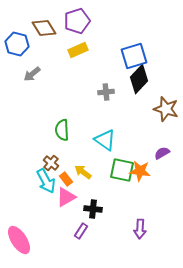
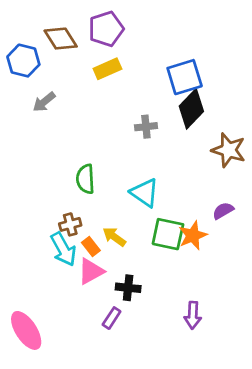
brown cross: (51, 163) -> (70, 224), turned 35
orange star: (140, 171) -> (193, 235), turned -30

